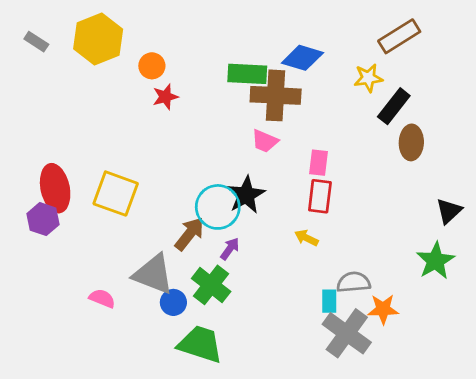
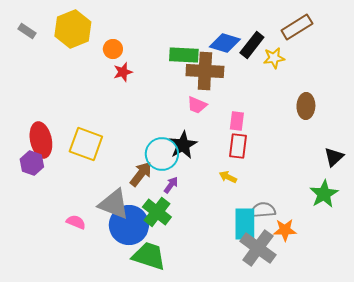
black rectangle: (394, 106) -> (252, 45), moved
cyan rectangle: (329, 301) -> (245, 224), size x1.8
blue circle: (173, 302) -> (129, 225), size x2.0

